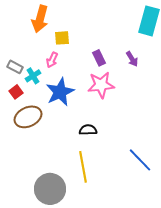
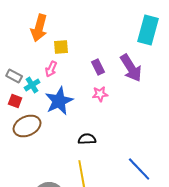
purple arrow: (132, 59) -> (131, 68), size x1.8
pink star: (101, 85) -> (100, 94), size x0.6
red square: (16, 92) -> (15, 101), turned -32

